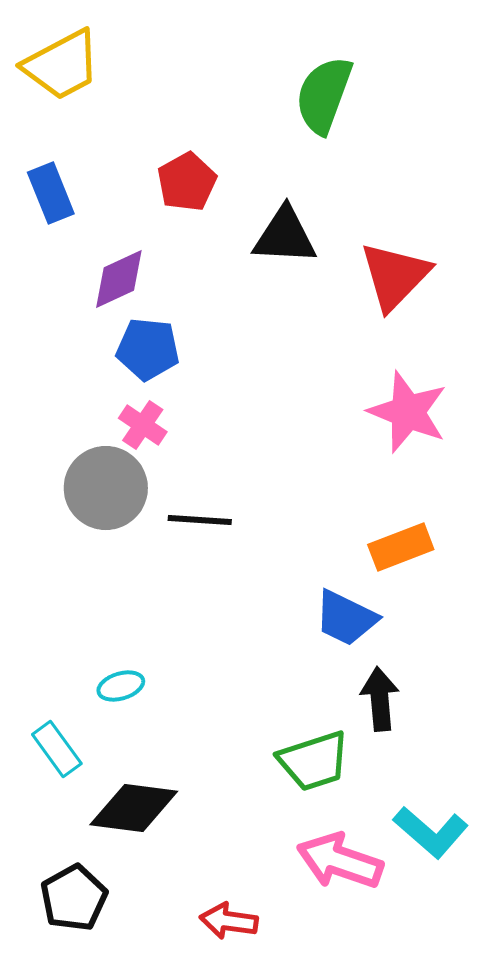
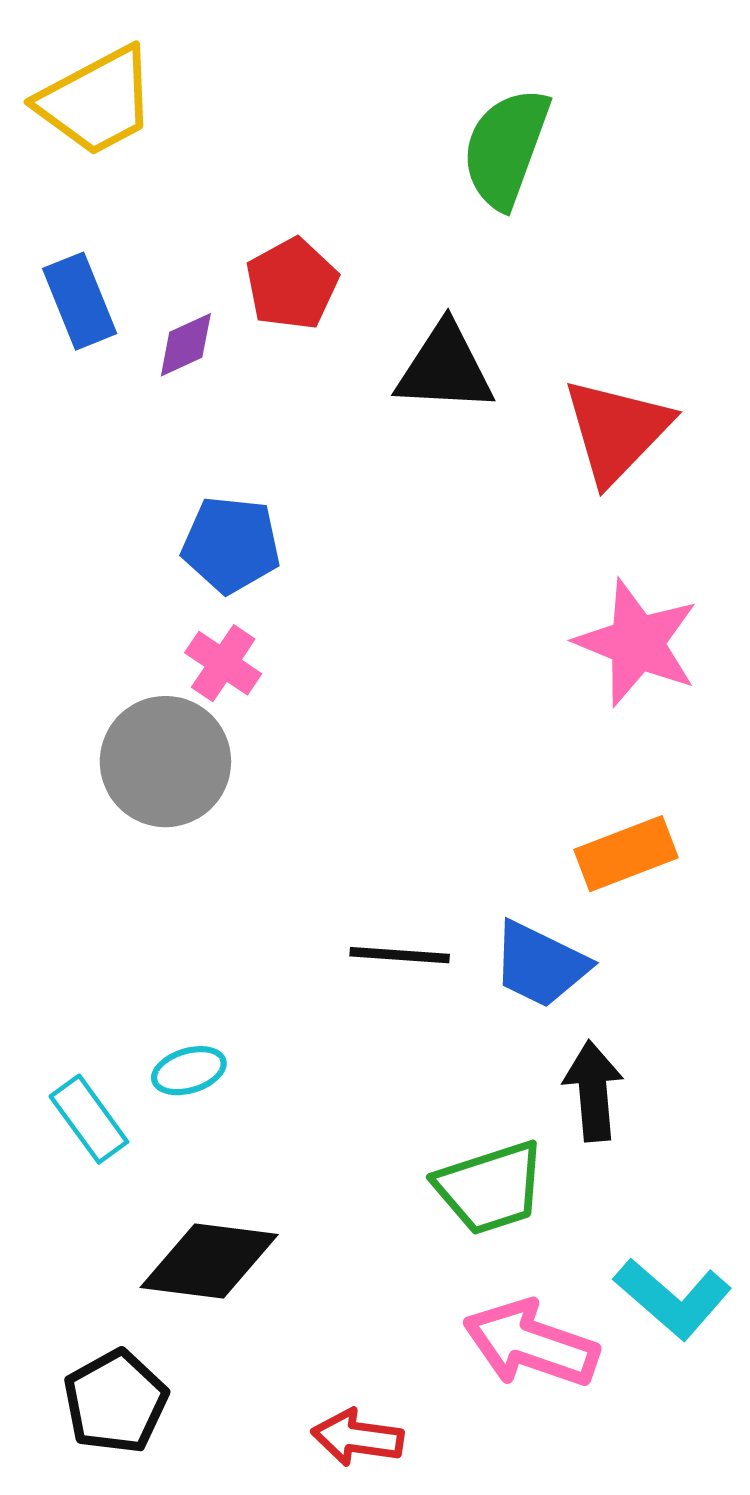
purple diamond: (119, 279) -> (186, 345), moved, size x0.7
black line: (200, 520) -> (400, 955), moved
cyan rectangle: (57, 749) -> (89, 1119), moved

